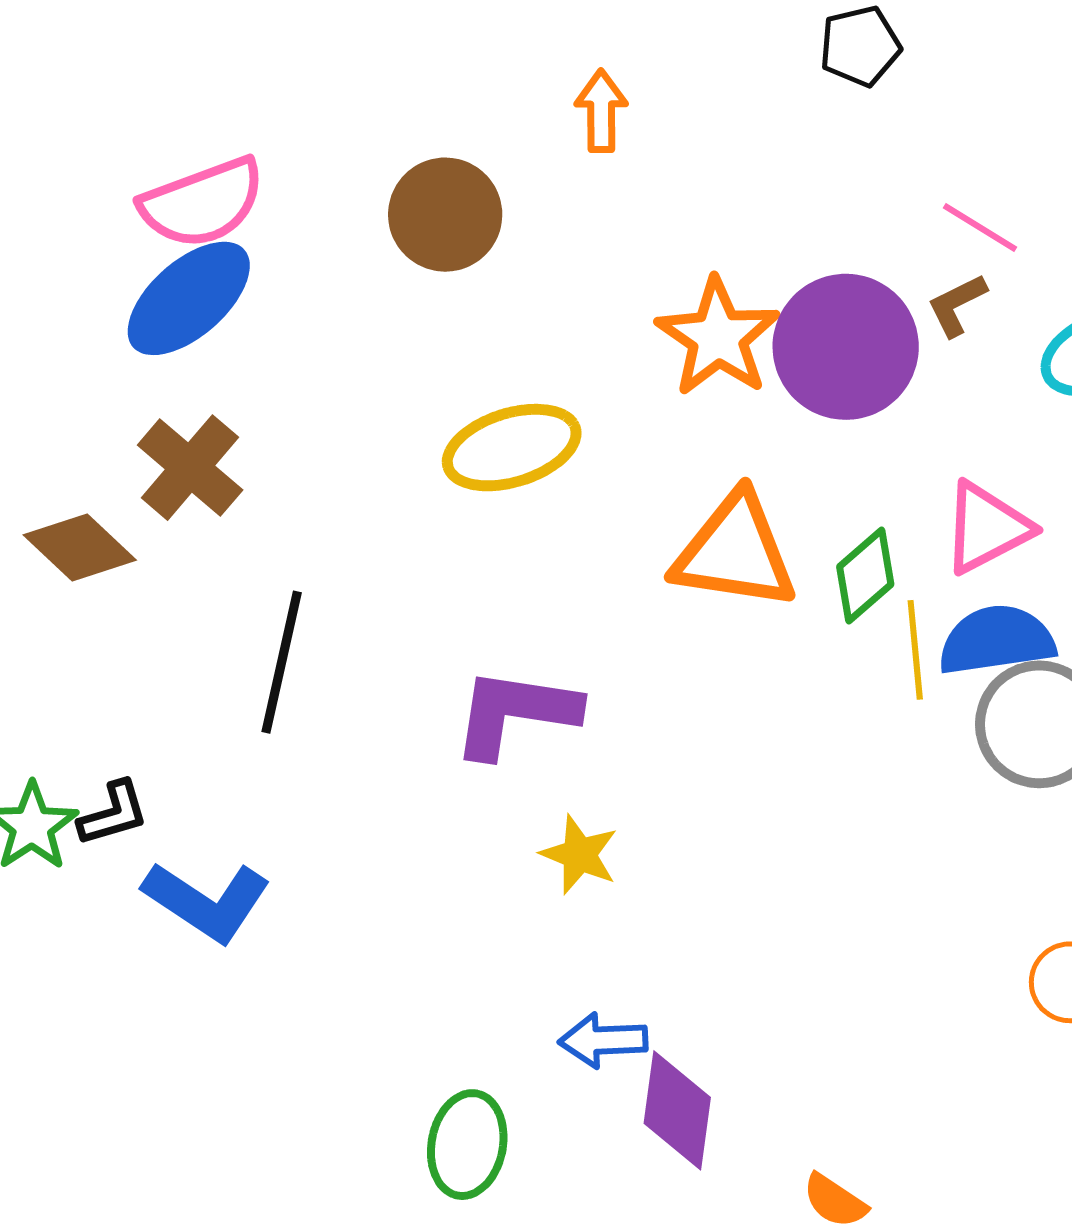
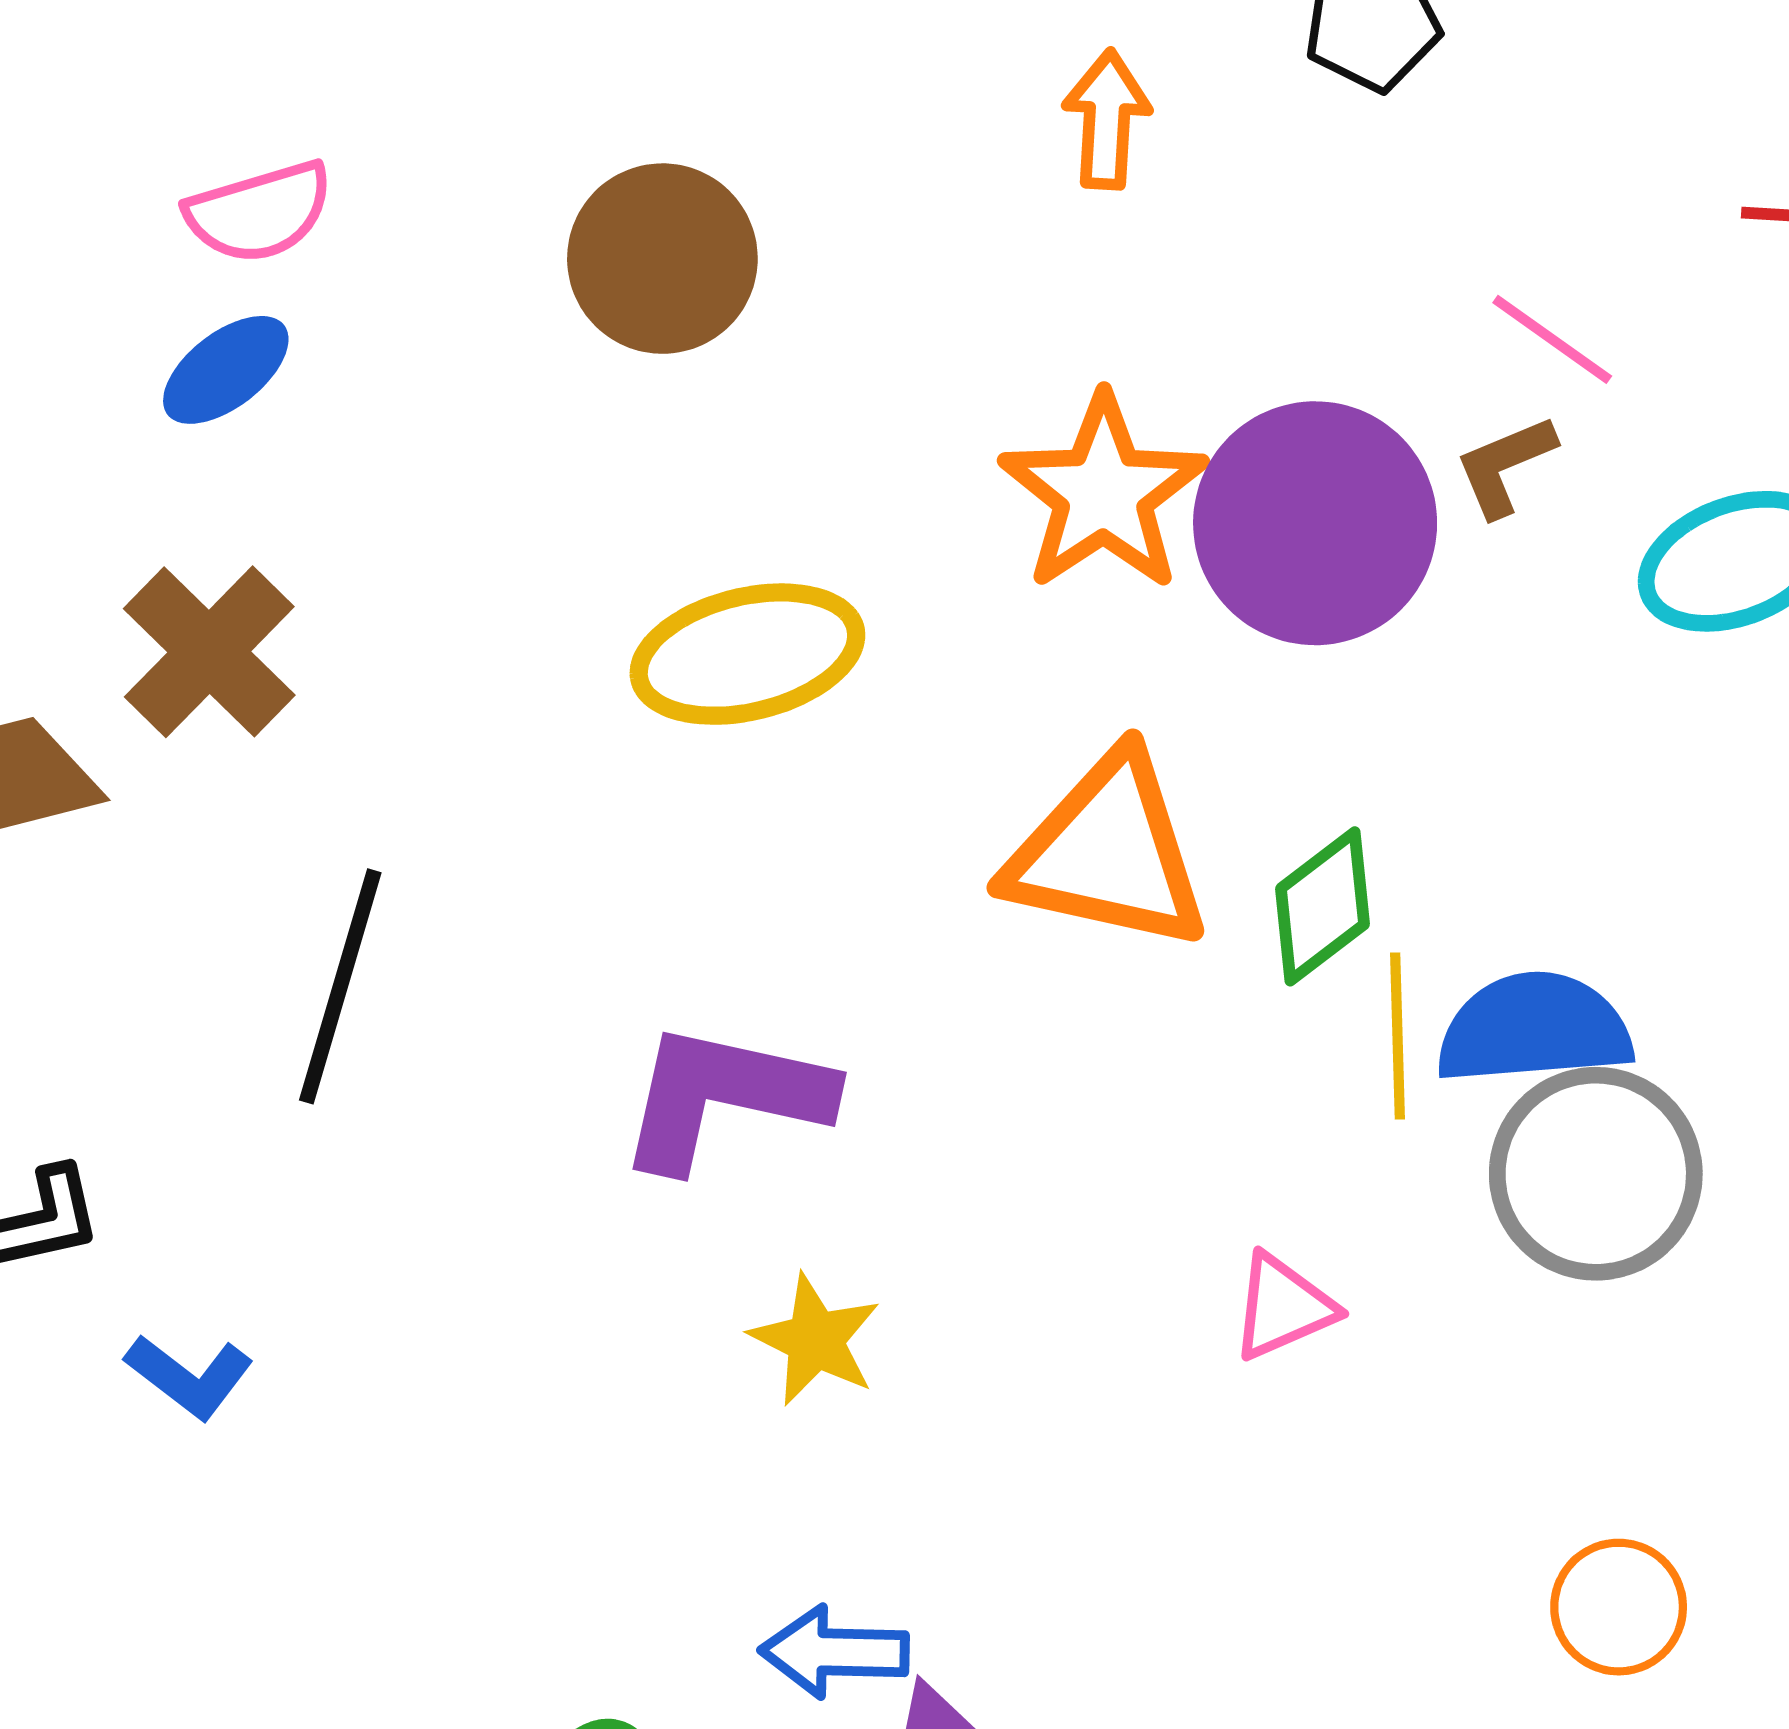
orange arrow: (601, 111) -> (1107, 119), moved
pink semicircle: (202, 203) -> (259, 212), size x0.7
blue ellipse: (189, 298) -> (226, 370), size x0.6
pink triangle: (987, 528) -> (1283, 1307), moved, size x0.7
blue L-shape: (207, 901) -> (189, 1376), size x0.6

